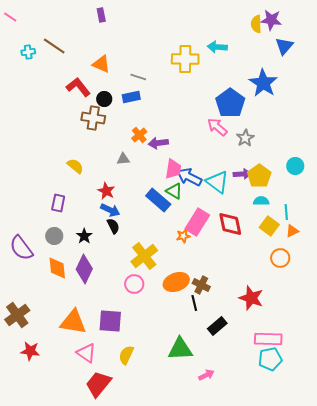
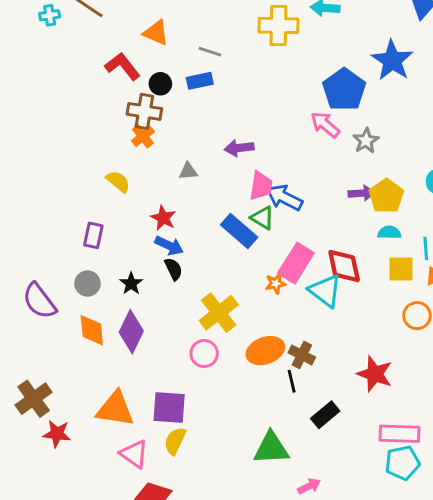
orange cross: (139, 135) -> (143, 136), moved
cyan triangle: (217, 182) -> (325, 291), moved
yellow square: (269, 226) -> (401, 269), turned -36
red star: (30, 351) -> (57, 434), moved
yellow semicircle: (126, 355) -> (175, 441), moved

